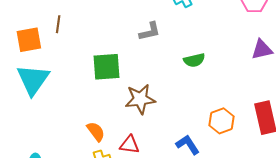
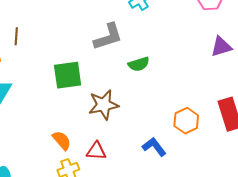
gray L-shape: (150, 31) -> (108, 37), size x1.4
green semicircle: (194, 60) -> (139, 64), moved

